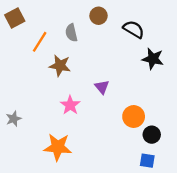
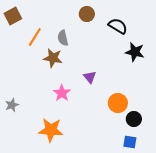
gray semicircle: (71, 33) -> (63, 38), moved

